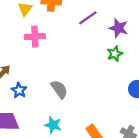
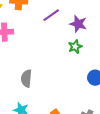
gray semicircle: (59, 89) -> (26, 78), turned -138

